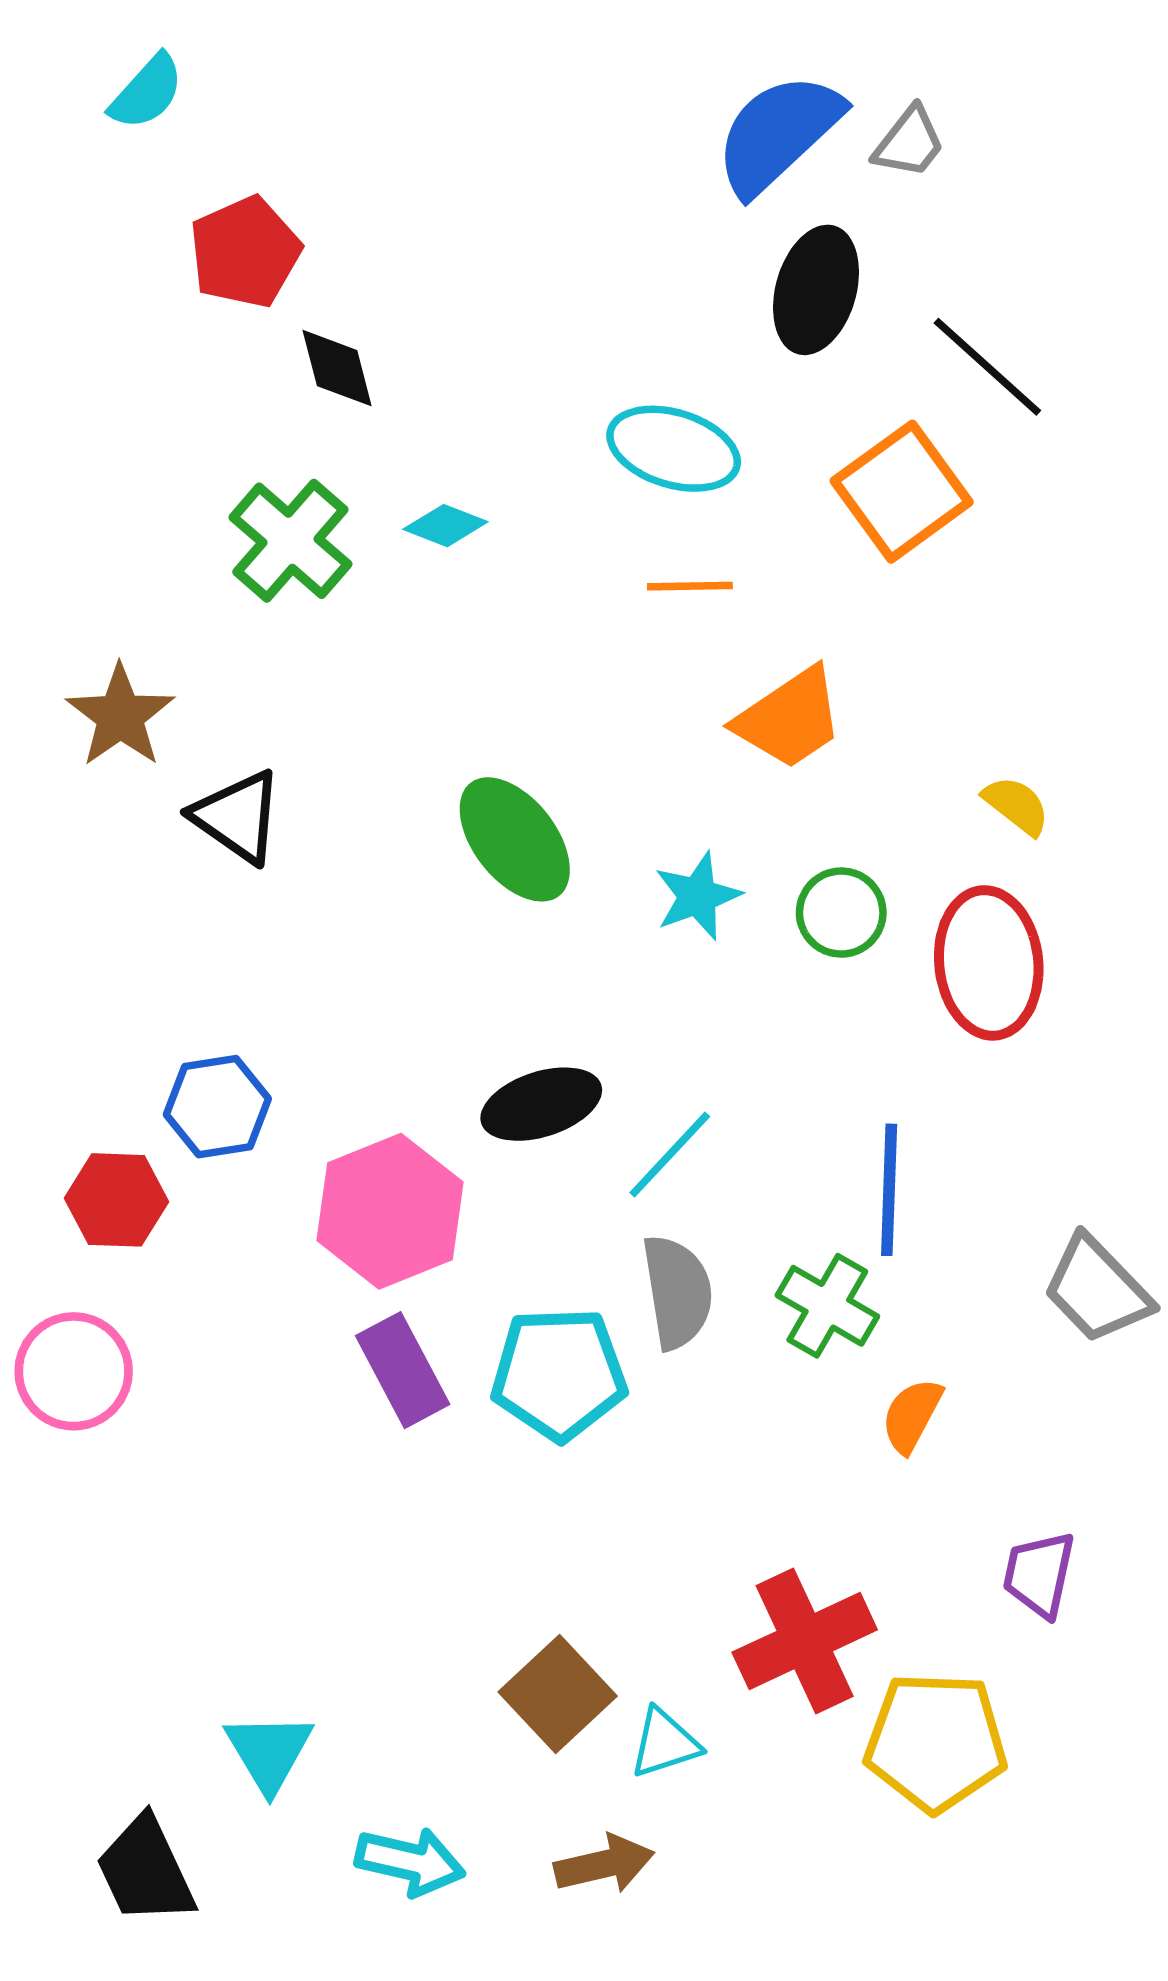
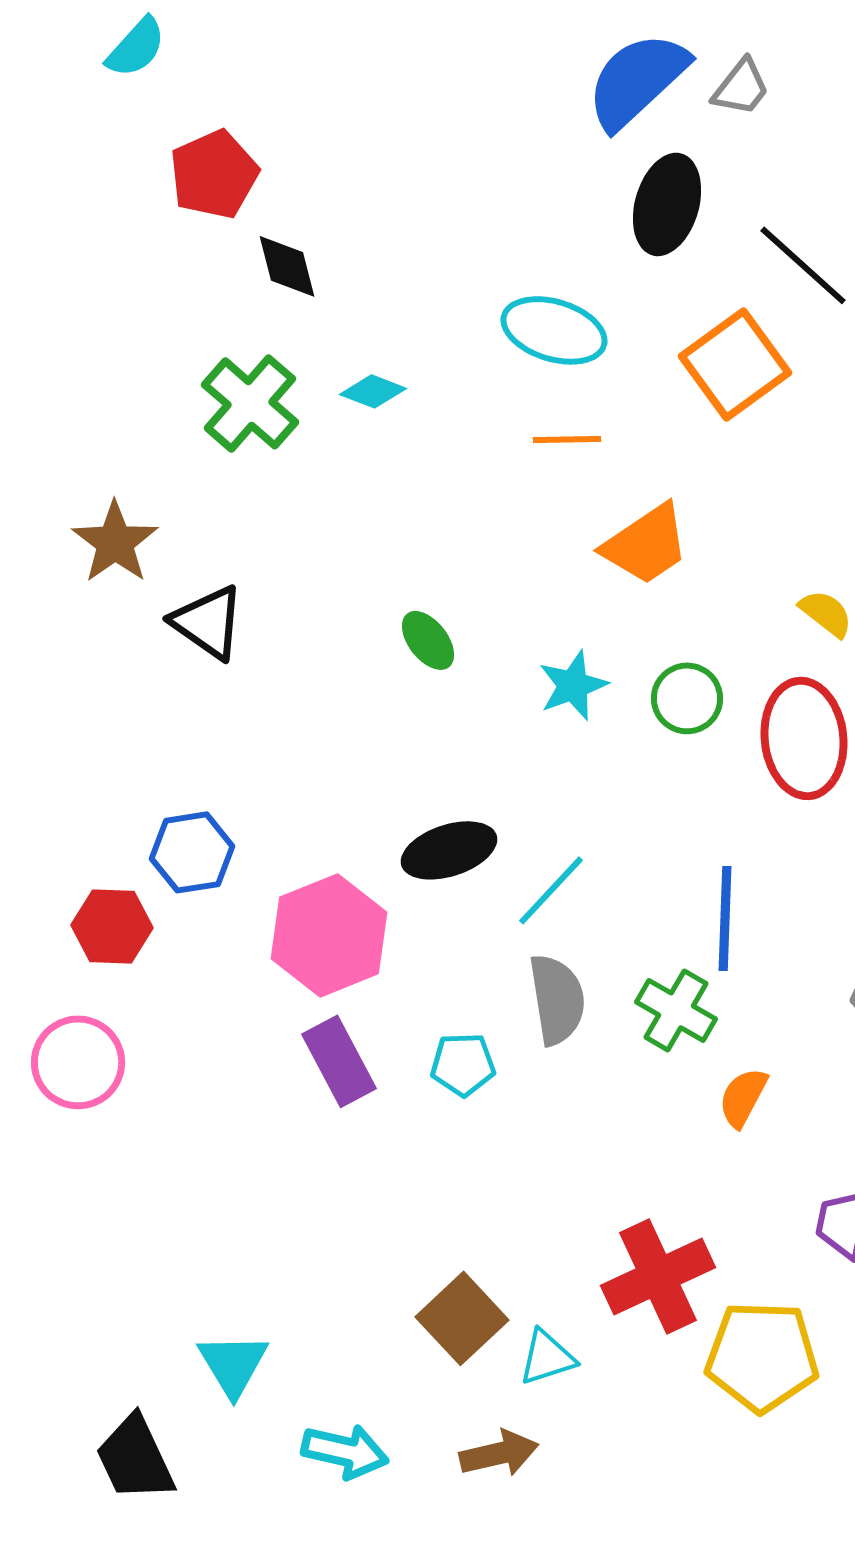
green ellipse: (515, 839) -> (428, 640), size x0.6
cyan pentagon: (559, 1374) -> (463, 1064), size x0.6

